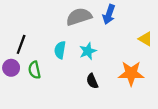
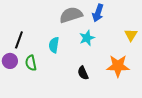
yellow triangle: (146, 39) -> (131, 35), turned 32
cyan star: (88, 51) -> (87, 38), moved

